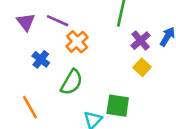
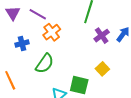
blue cross: (41, 59) -> (22, 43), turned 32
yellow square: (142, 67) -> (102, 69), moved

